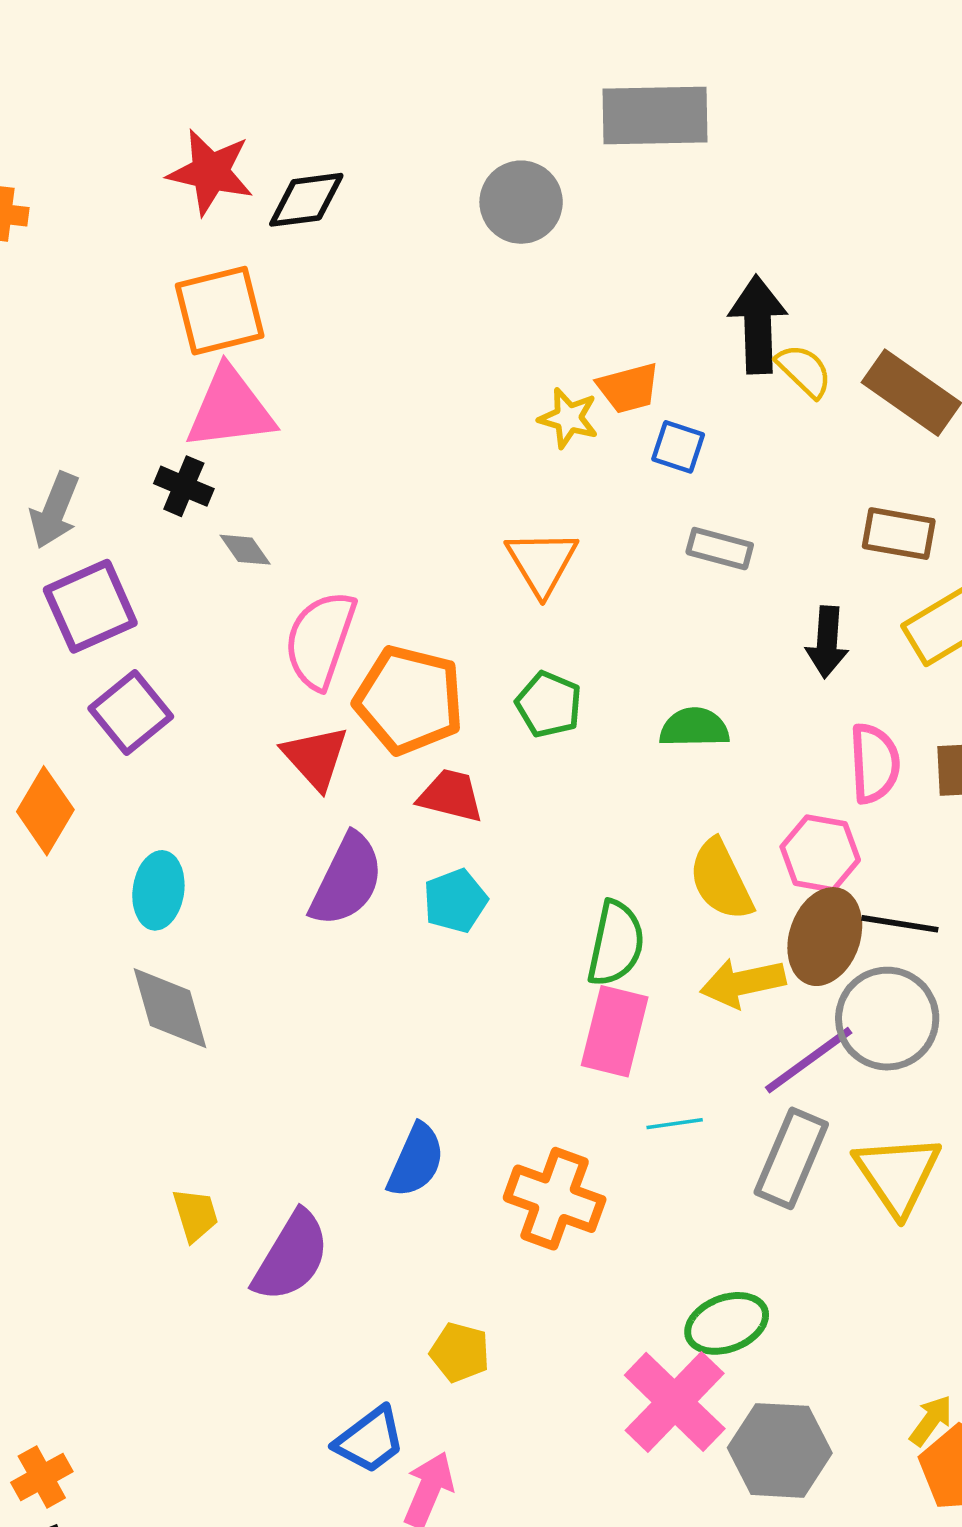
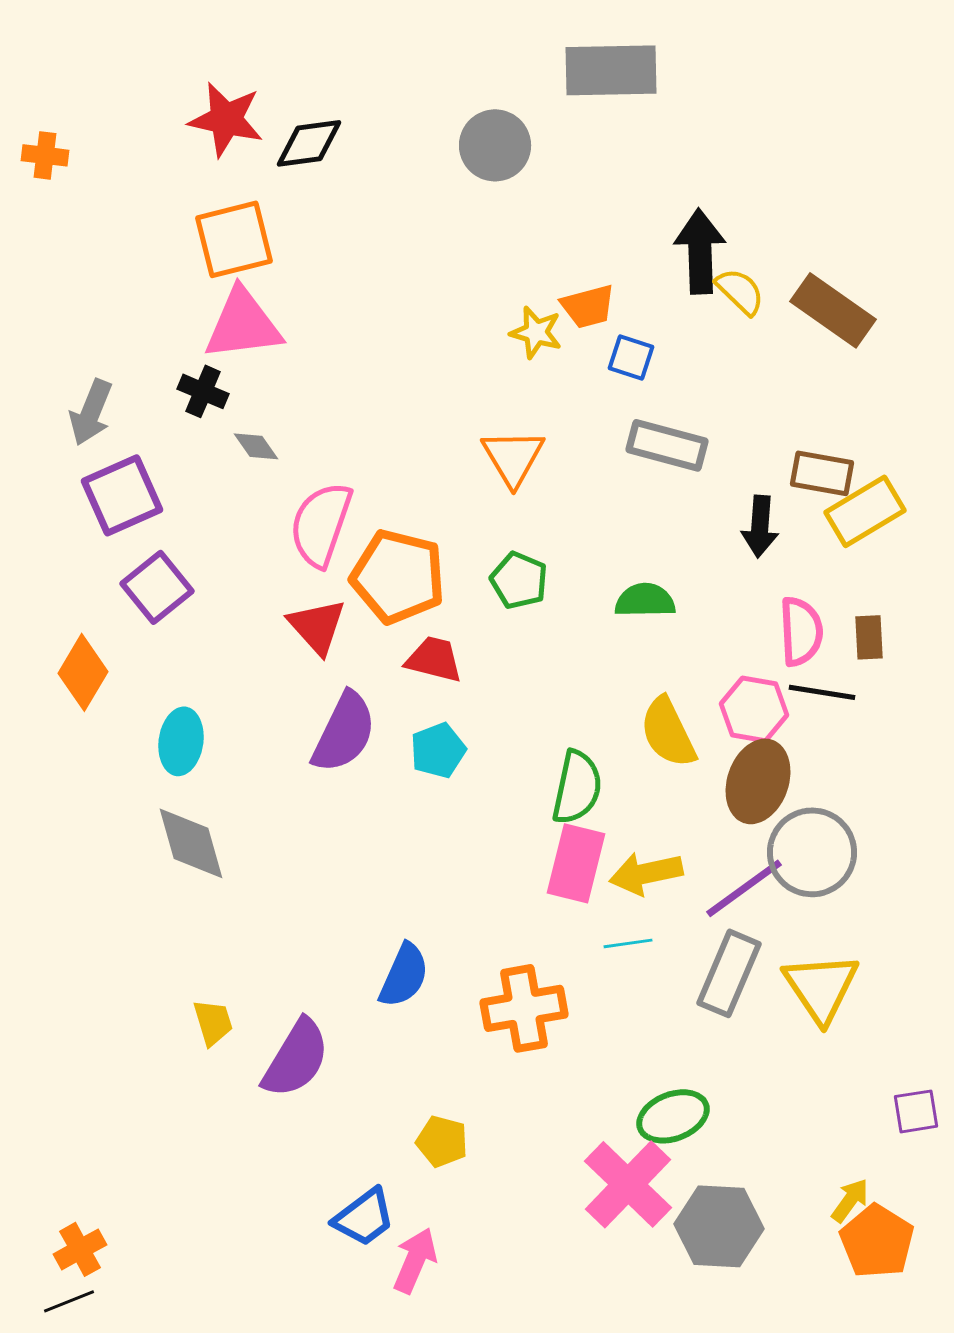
brown rectangle: (899, 534) -> (822, 473), moved
gray rectangle: (720, 549) -> (667, 445), size x1.4
black line: (900, 924) -> (822, 692), moved
yellow arrow: (743, 983) -> (646, 873), moved
orange cross: (555, 1199) -> (524, 1008), turned -30

